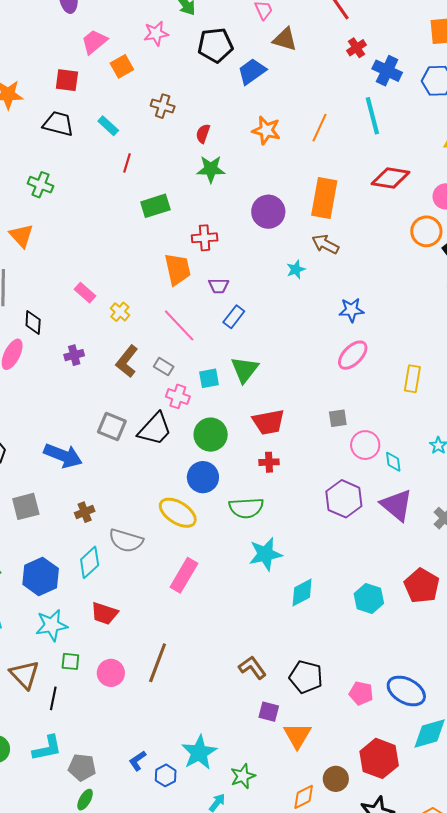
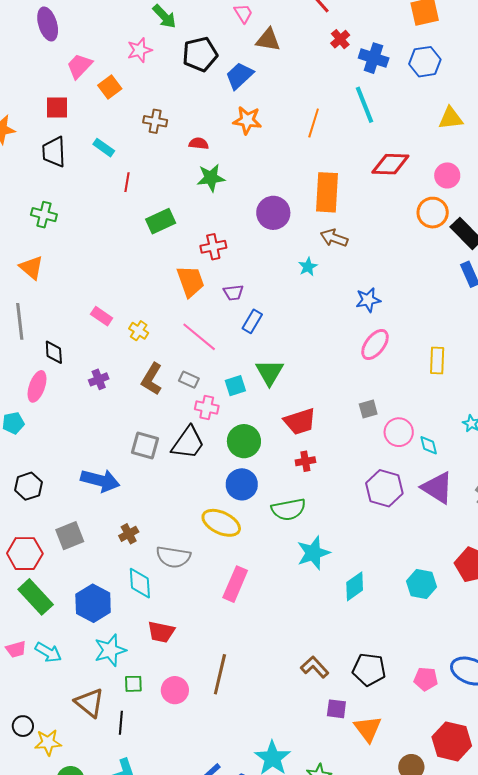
black trapezoid: (58, 124) -> (54, 152), turned -100
orange star: (266, 130) -> (247, 120), moved
red semicircle: (203, 134) -> (199, 143), turned 84
cyan diamond: (90, 562) -> (140, 583), turned -44

